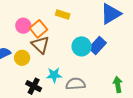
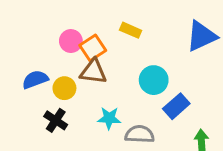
brown triangle: (40, 45) -> (93, 72), turned -42
blue rectangle: (97, 46) -> (176, 106), moved
black cross: (34, 86) -> (56, 120), moved

